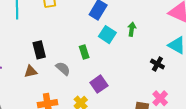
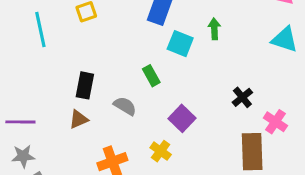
black rectangle: (39, 50) -> (85, 85), turned 36
black cross: (157, 64) -> (242, 97), moved, turned 32

